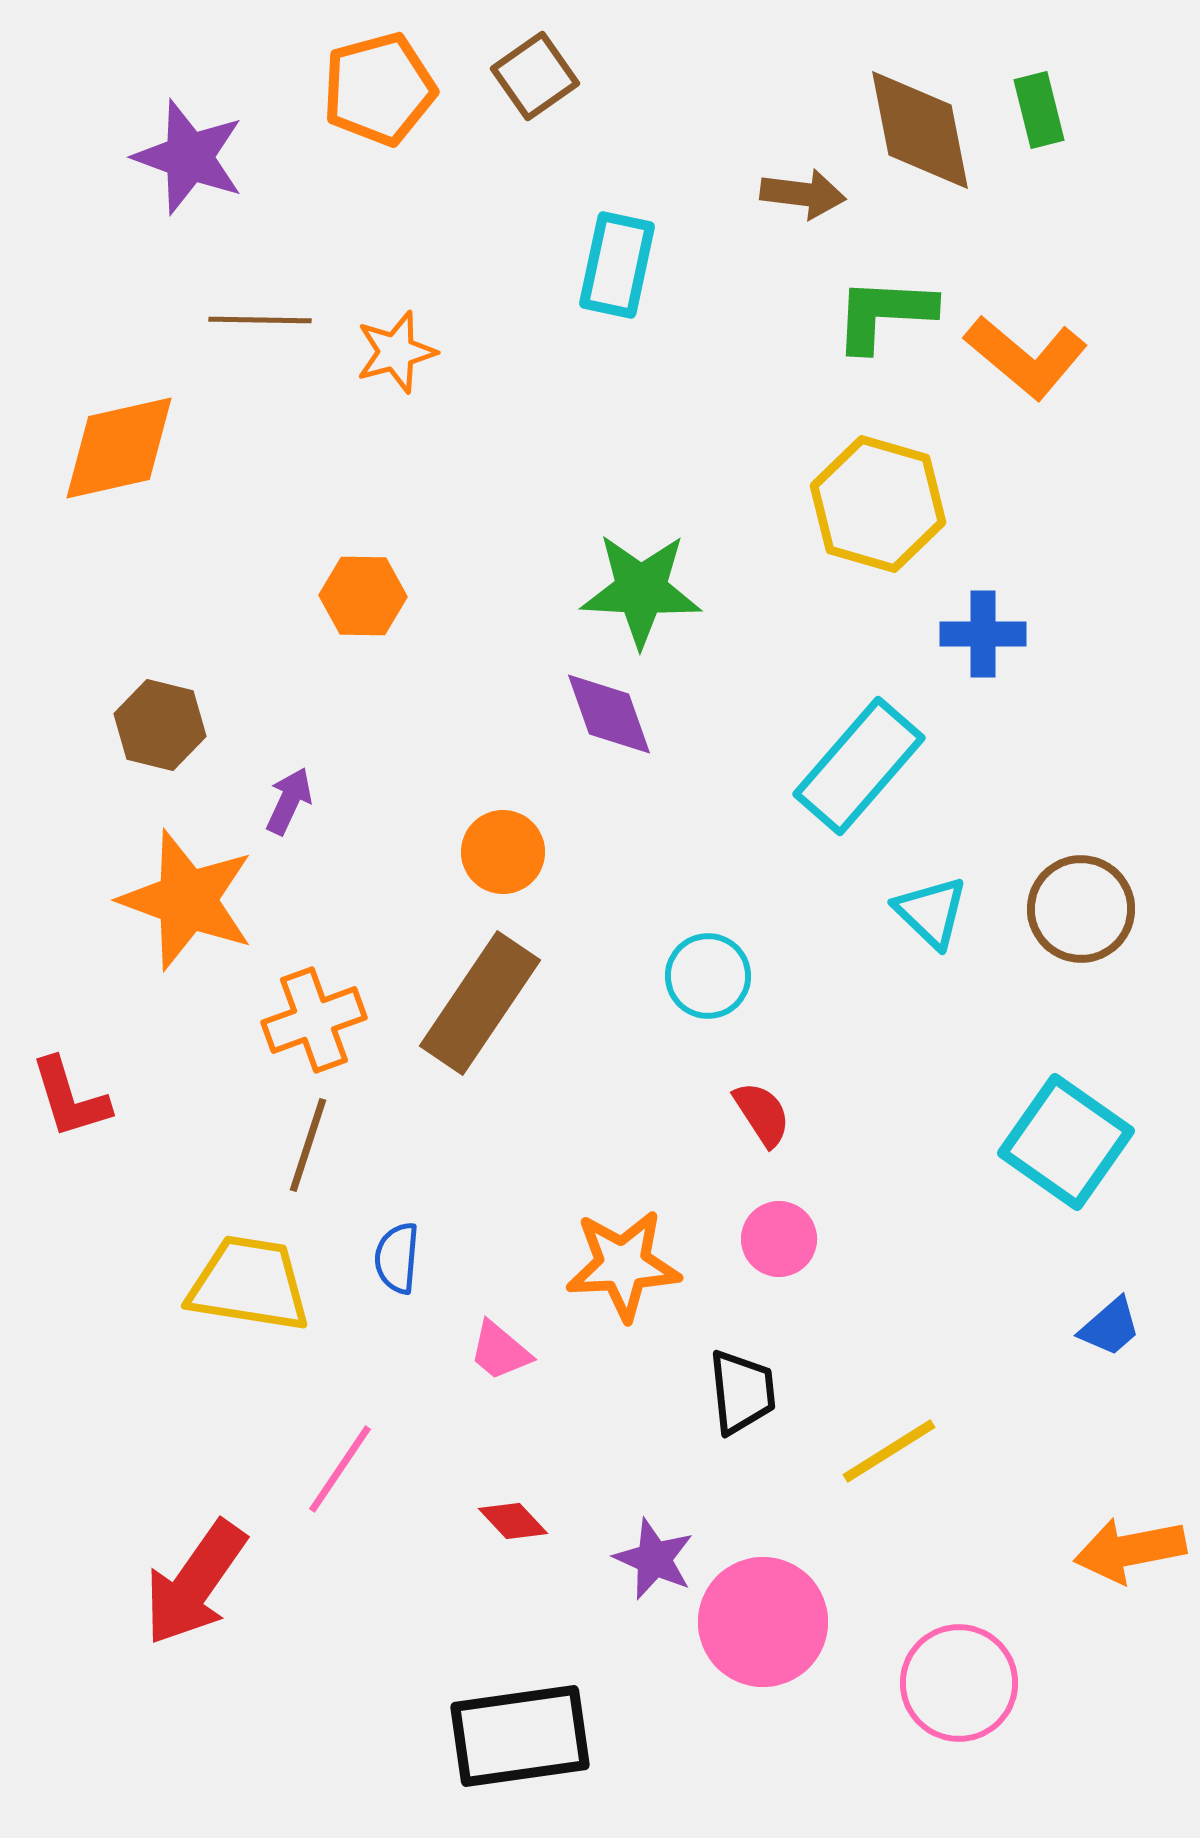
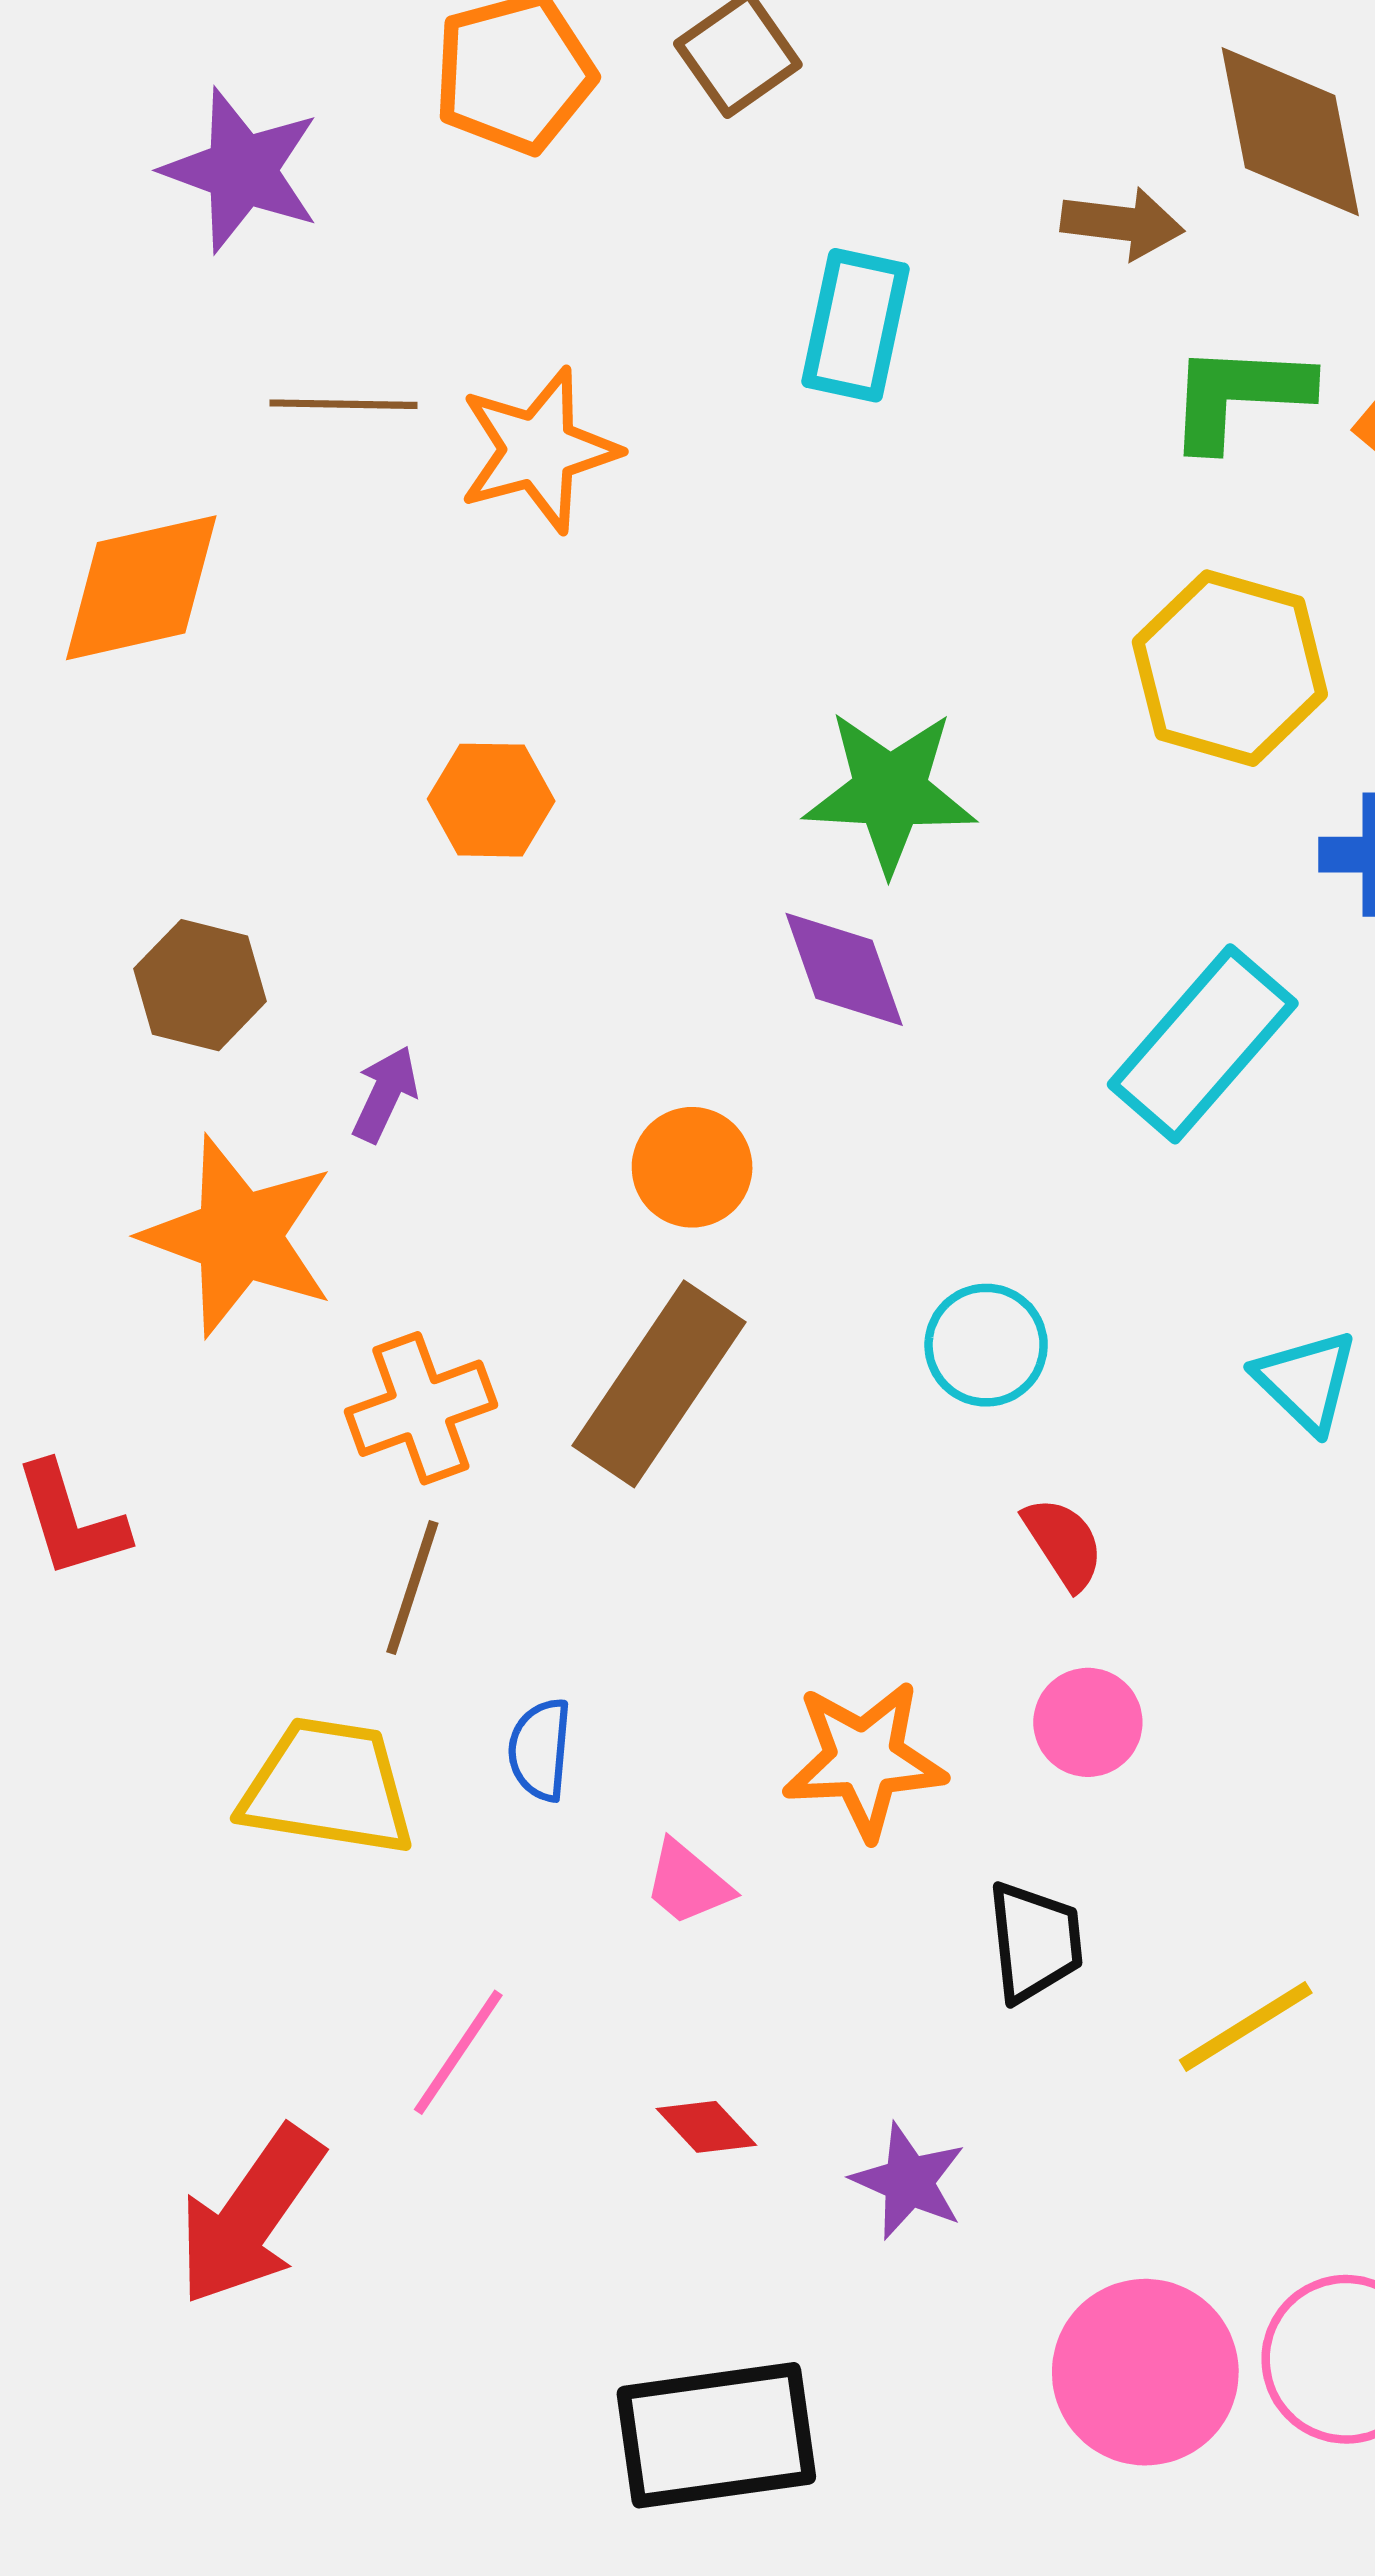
orange star: (396, 352) -> (539, 450), size x1.4
cyan triangle: (931, 912) -> (1306, 1381), moved
pink circle: (763, 1622) -> (1145, 2372), moved

